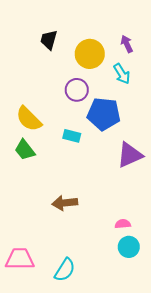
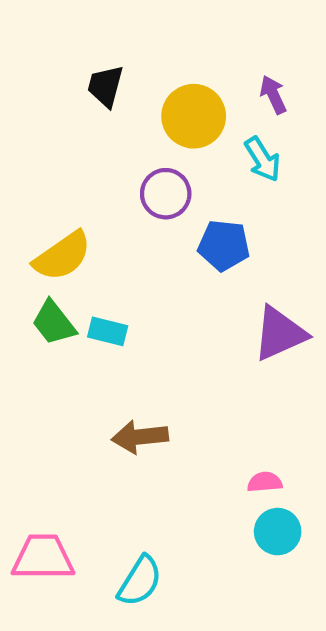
blue pentagon: (104, 114) -> (224, 245), size x0.7
yellow semicircle: (29, 119) -> (62, 256), turned -80
cyan rectangle: (72, 136) -> (108, 331), moved

